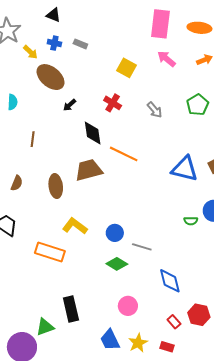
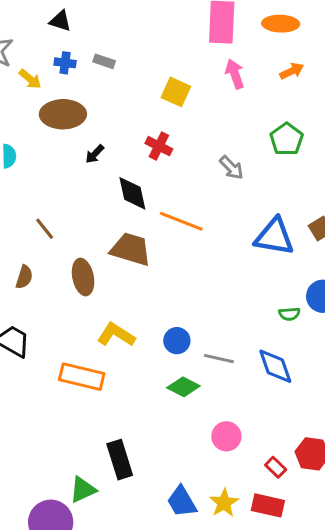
pink arrow: (166, 59) -> (235, 74), turned 36
brown ellipse: (51, 77) -> (63, 114), turned -36
gray arrow: (155, 110) -> (231, 168), moved
brown line: (33, 139) -> (45, 229), moved, turned -42
brown trapezoid: (89, 170) -> (131, 249), turned 36
blue diamond: (170, 281) -> (275, 366), moved
pink circle: (128, 306) -> (226, 436), moved
red rectangle: (167, 347) -> (268, 505), size x1.5

